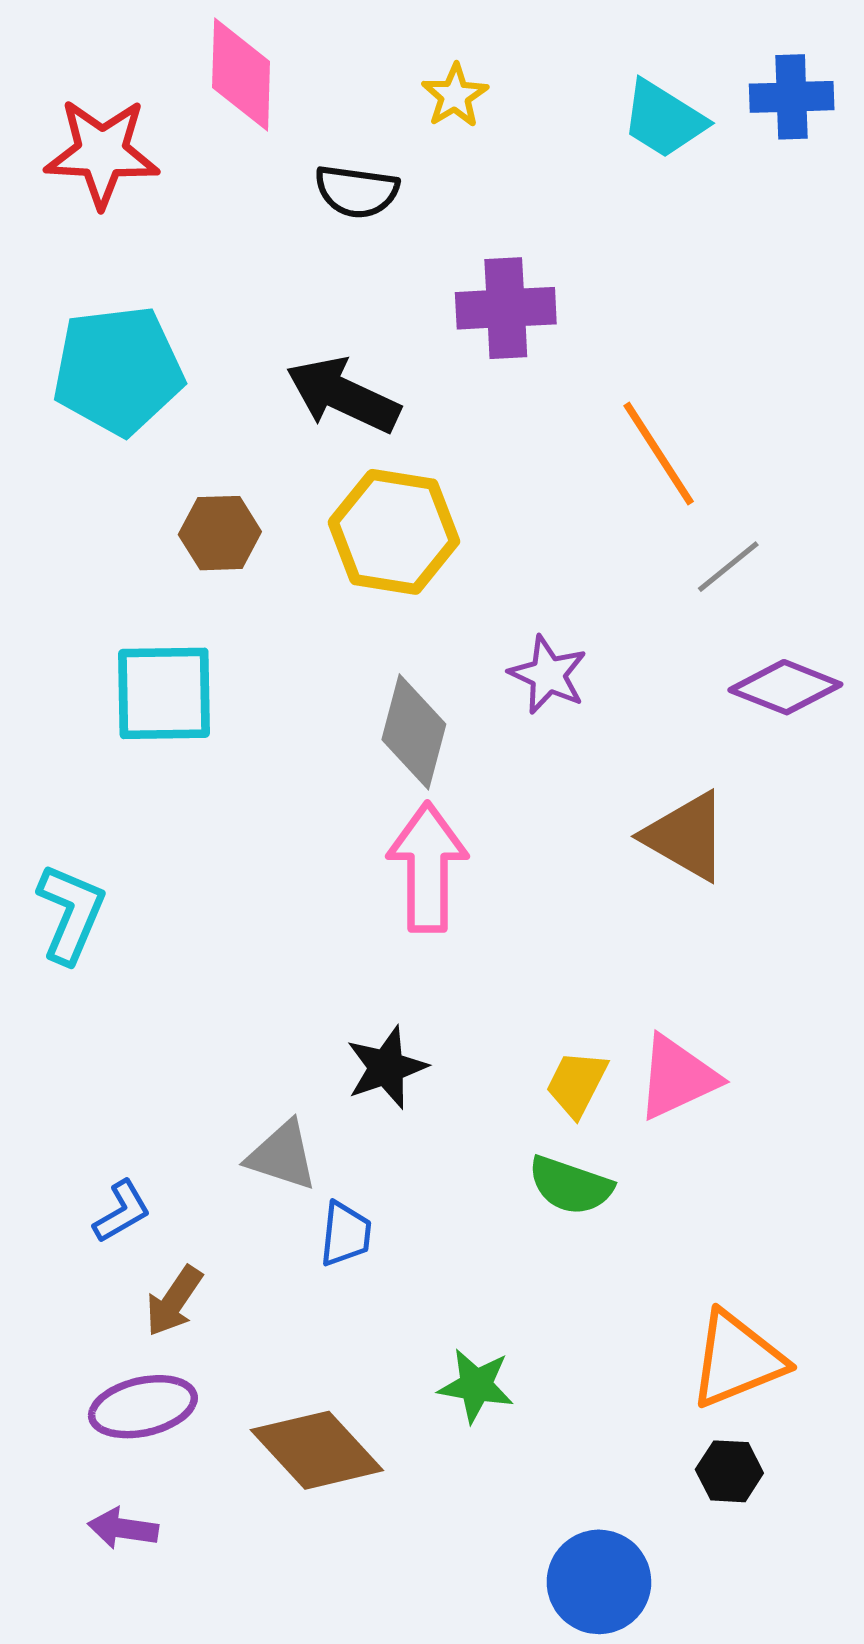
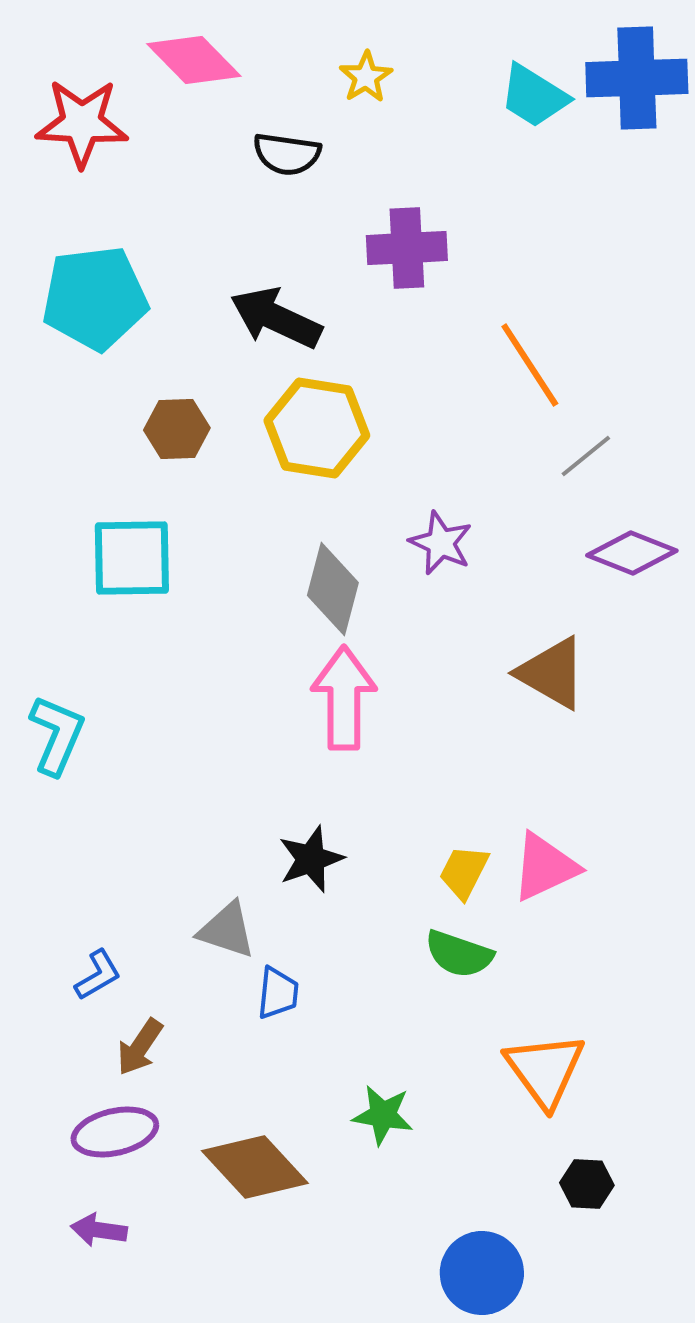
pink diamond: (241, 75) -> (194, 60), turned -46
blue cross: (792, 97) -> (637, 78), size x1.5
orange triangle: (737, 1359) -> (545, 1070), moved, turned -44

